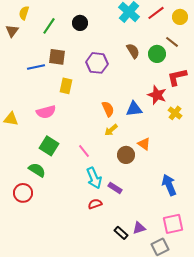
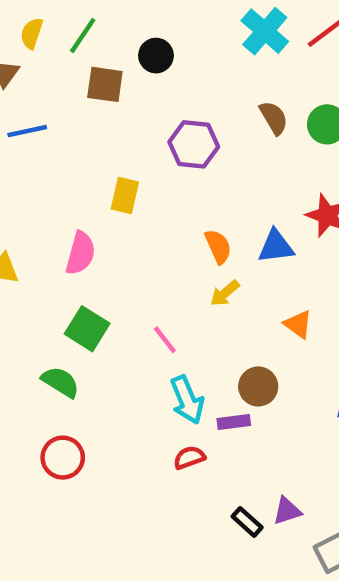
green line: (49, 26) -> (83, 36), moved
brown square: (57, 57) -> (105, 84), moved
blue line: (36, 67) -> (27, 131), moved
pink semicircle: (46, 112) -> (80, 253), turned -60
brown circle: (126, 155) -> (258, 386), moved
purple rectangle: (115, 188) -> (234, 422), turned -40
red circle: (23, 193) -> (63, 458), moved

